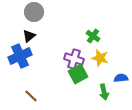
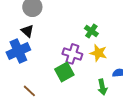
black triangle: (29, 36) -> (27, 31), turned -40
green square: (78, 74) -> (64, 72), moved

